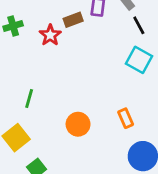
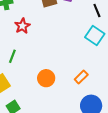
red star: (50, 35) -> (22, 26), moved
orange rectangle: (126, 118) -> (81, 77), turned 64

